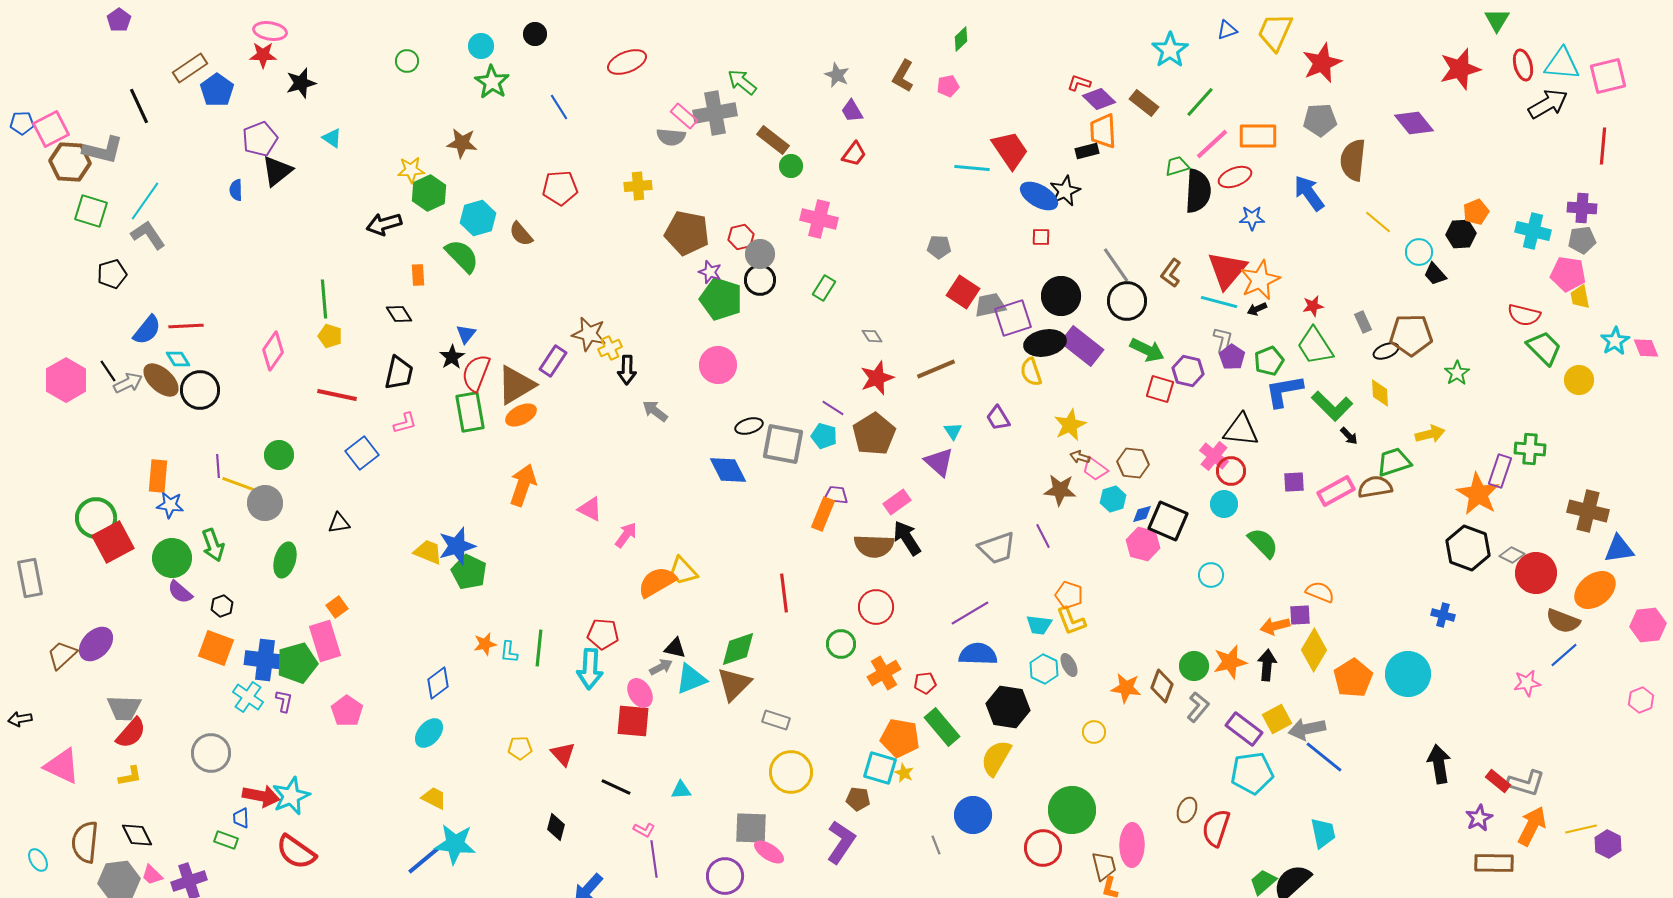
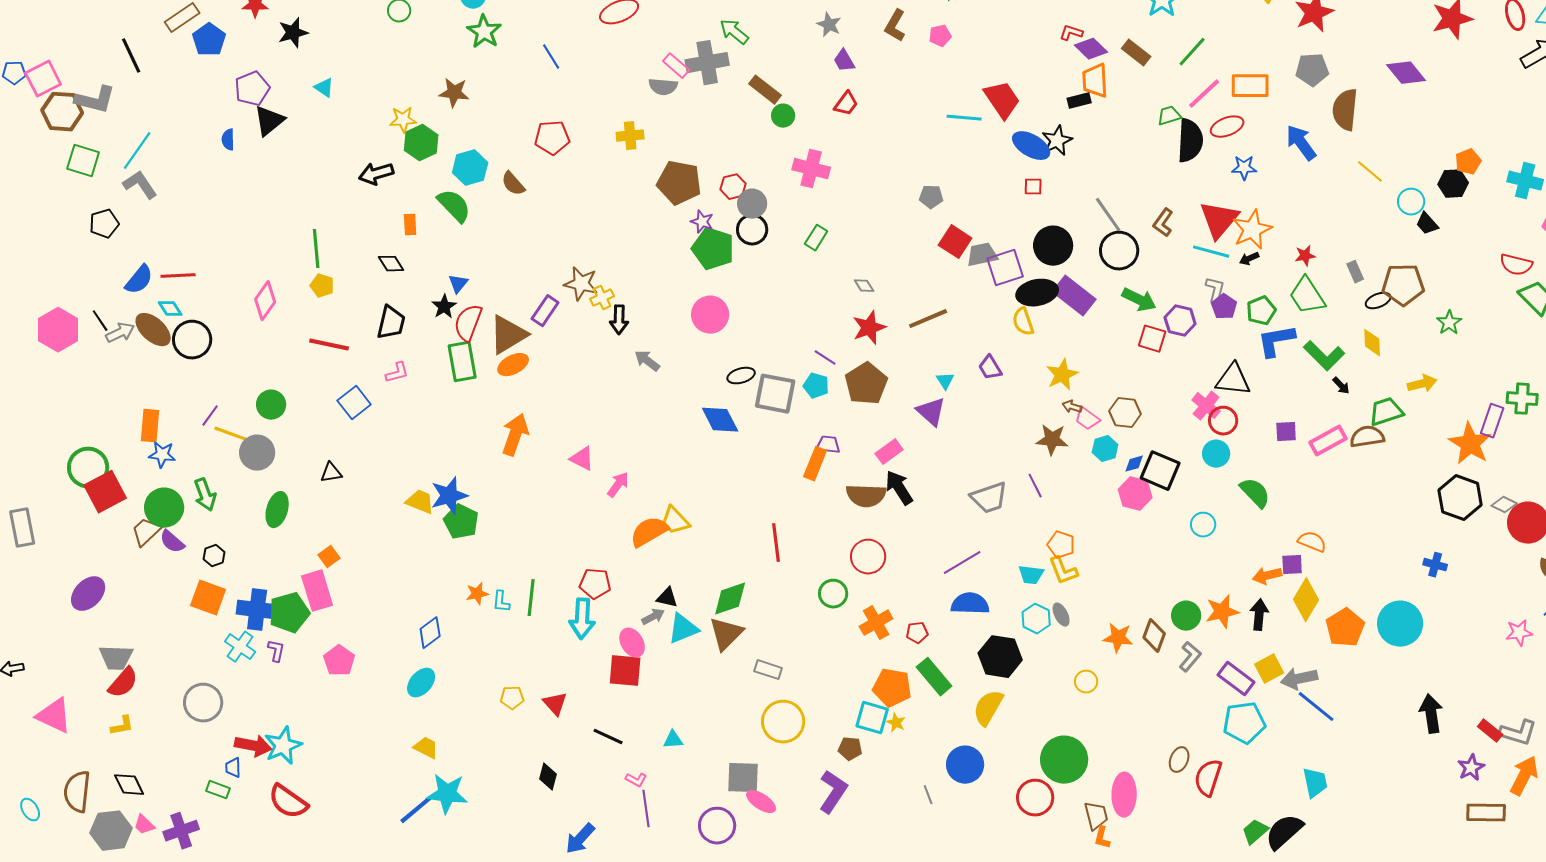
purple line: (218, 466) -> (210, 416), turned 40
brown trapezoid: (62, 655) -> (146, 532), moved

